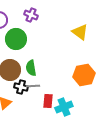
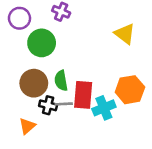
red rectangle: (48, 101) -> (83, 95), moved, size x1.5
cyan cross: (64, 107) -> (104, 108), moved

